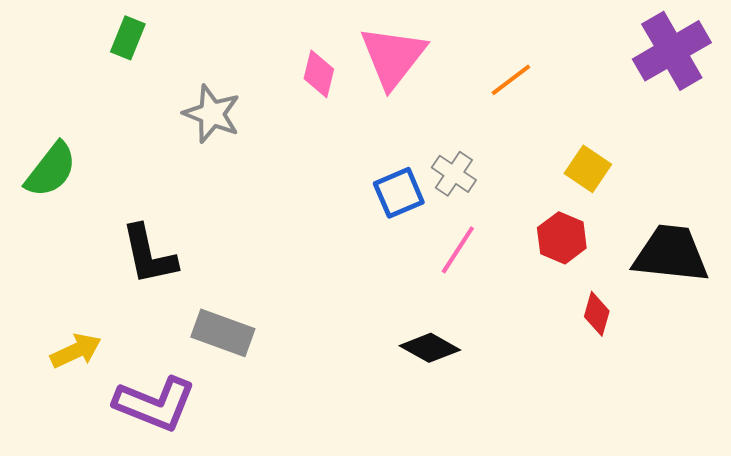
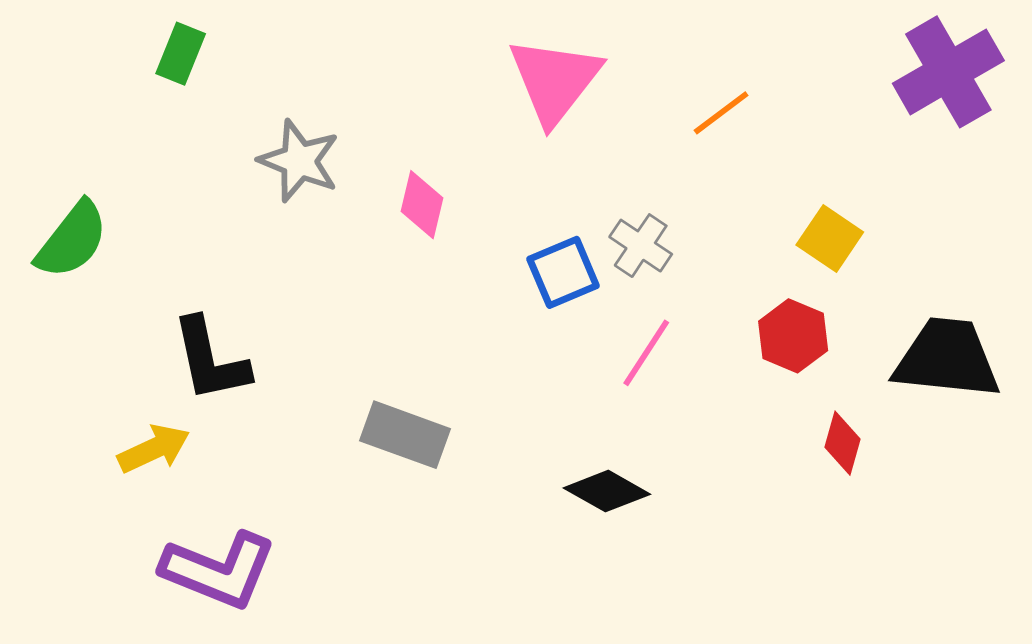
pink diamond: (319, 74) -> (422, 205), moved
gray rectangle: (223, 333) -> (405, 435), moved
yellow arrow: (76, 351) -> (154, 449), moved

